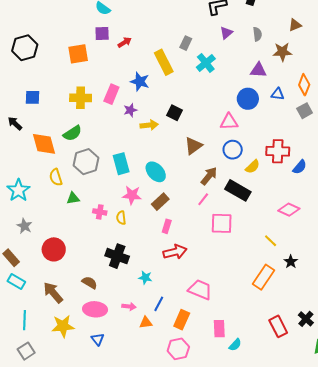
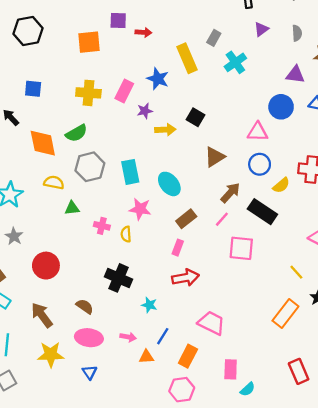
red arrow: (125, 42) -> (143, 32), turned 32
yellow semicircle: (56, 177) -> (54, 183), turned 114
brown rectangle: (160, 202) -> (186, 219), moved

